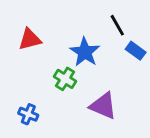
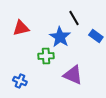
black line: (117, 25) -> (74, 18), moved
green cross: (65, 79) -> (46, 56), turned -35

